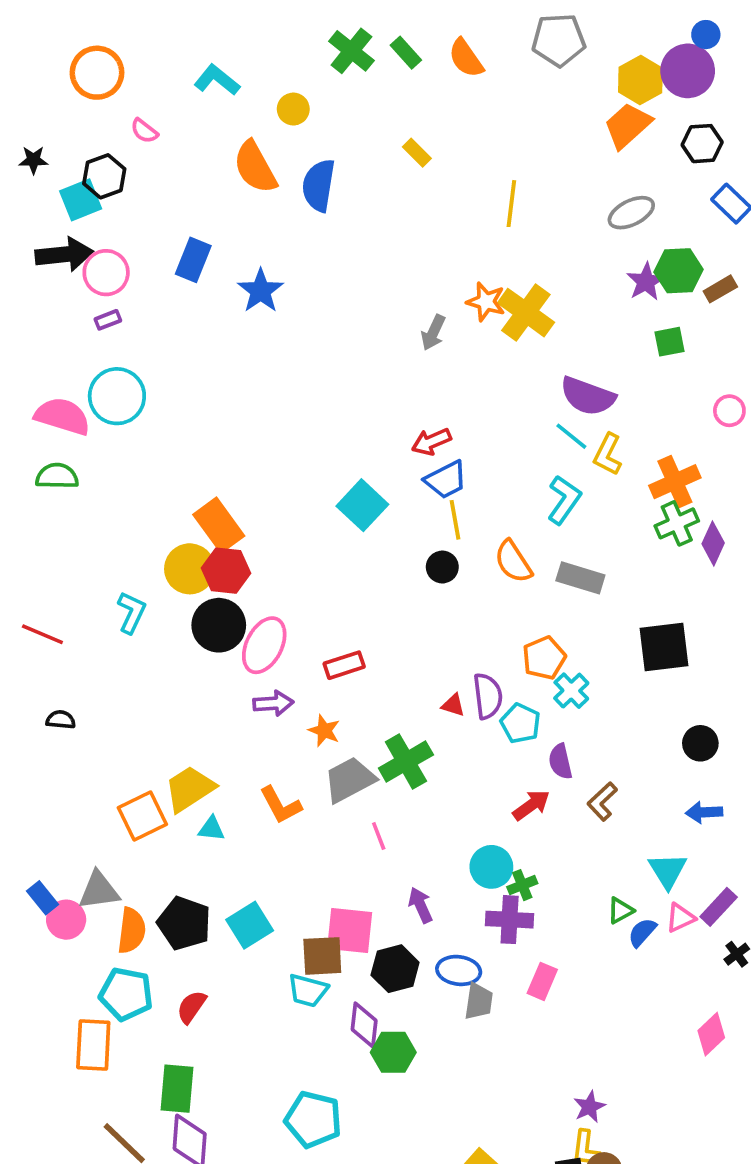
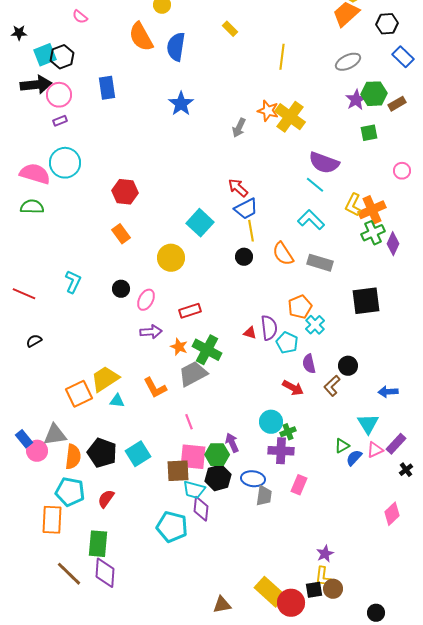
black hexagon: (104, 176) -> (62, 57), moved
blue rectangle: (193, 260) -> (107, 88), turned -30
blue star: (261, 291) -> (181, 104), moved
red arrow: (431, 442) -> (238, 188), turned 65
yellow L-shape: (608, 454) -> (353, 205), moved
cyan L-shape: (564, 500) -> (311, 220), turned -80
orange rectangle: (219, 525) -> (121, 234), size x0.7
yellow circle: (190, 569) -> (171, 258), moved
red hexagon: (226, 571) -> (125, 192), moved
black circle: (219, 625) -> (121, 289), size x0.6
pink ellipse: (264, 645) -> (146, 300), size x0.7
black semicircle: (61, 720) -> (34, 341), turned -35
black circle: (700, 743) -> (348, 366), moved
green cross: (406, 761) -> (207, 350), moved, turned -32
red arrow: (531, 805) -> (293, 388), turned 65
pink line: (379, 836) -> (189, 422), moved
cyan trapezoid: (308, 990) -> (194, 490), moved
green hexagon: (393, 1052) -> (217, 455), moved
cyan pentagon: (313, 1120) -> (172, 527), moved

